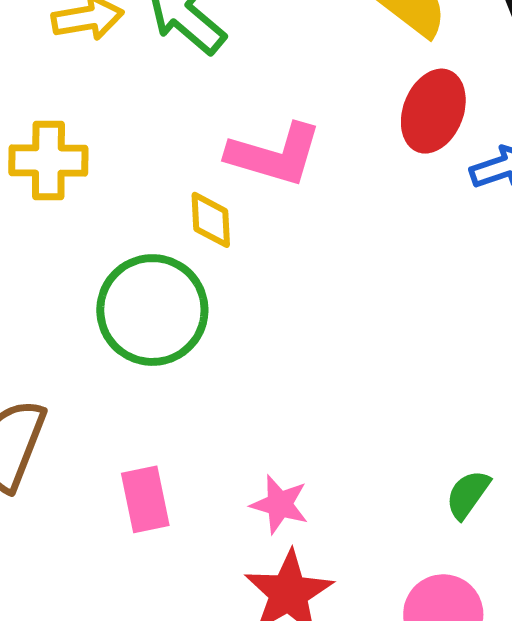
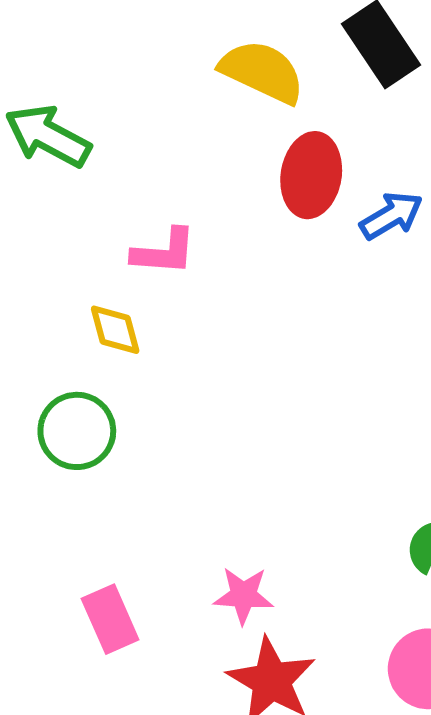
pink L-shape: (274, 155) -> (164, 252), size x0.7
green circle: (152, 310) -> (77, 431), size x0.7

